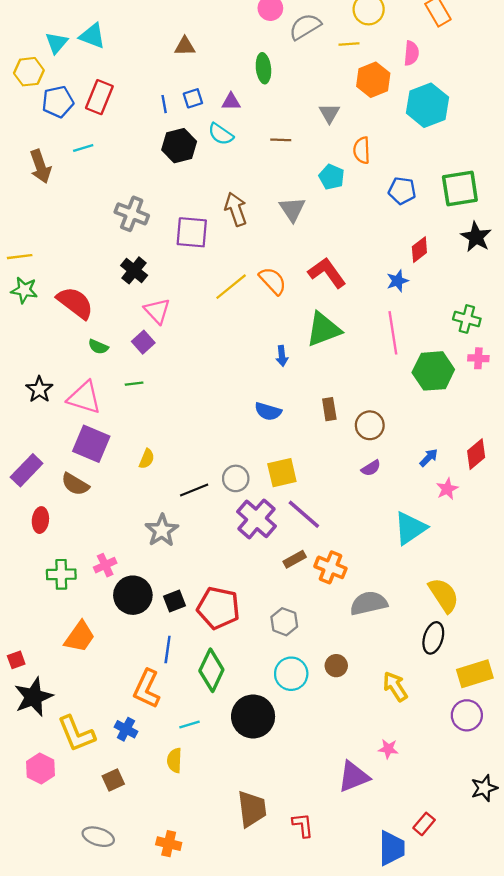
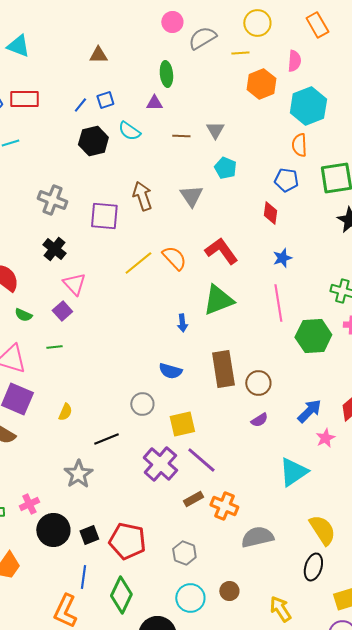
red rectangle: (99, 97) -> (24, 99), turned 68
purple triangle: (231, 102) -> (154, 103), moved
blue line: (164, 104) -> (80, 105), turned 49
gray triangle: (329, 113) -> (215, 130), moved
orange semicircle: (362, 150) -> (299, 145), moved
red diamond: (419, 250) -> (270, 213), moved, turned -45
brown rectangle: (329, 409) -> (223, 369), size x1.8
blue arrow: (429, 458) -> (309, 411), size x1.5
gray circle: (236, 478) -> (142, 404), moved

